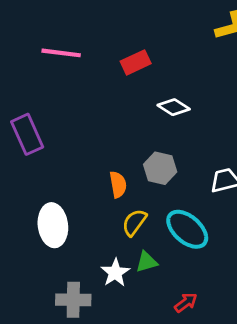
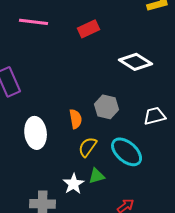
white diamond: (174, 107) -> (136, 62), moved, size x1.4
white ellipse: (53, 225) -> (36, 133), moved

